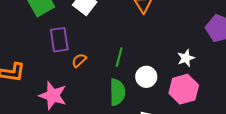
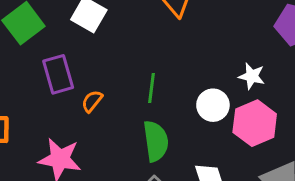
white star: (186, 58) -> (252, 76), turned -30
white circle: (146, 77) -> (213, 105), moved

